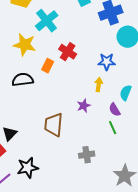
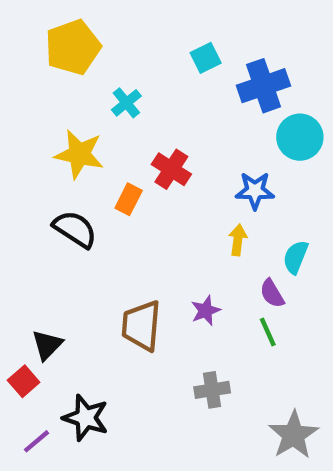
cyan cross: (47, 21) -> (126, 103), size x0.6
black semicircle: (23, 80) -> (75, 229), turned 40
purple star: (84, 106) -> (206, 311), moved
black star: (28, 168) -> (86, 418), turned 30

